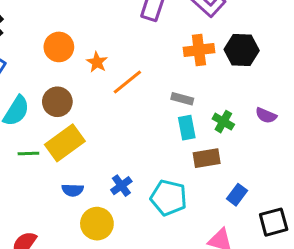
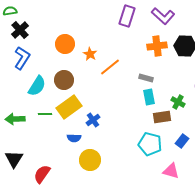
green cross: (223, 122) -> (178, 102), moved
blue cross: (121, 186) -> (93, 120), moved
cyan pentagon: (169, 198) -> (150, 144), moved

